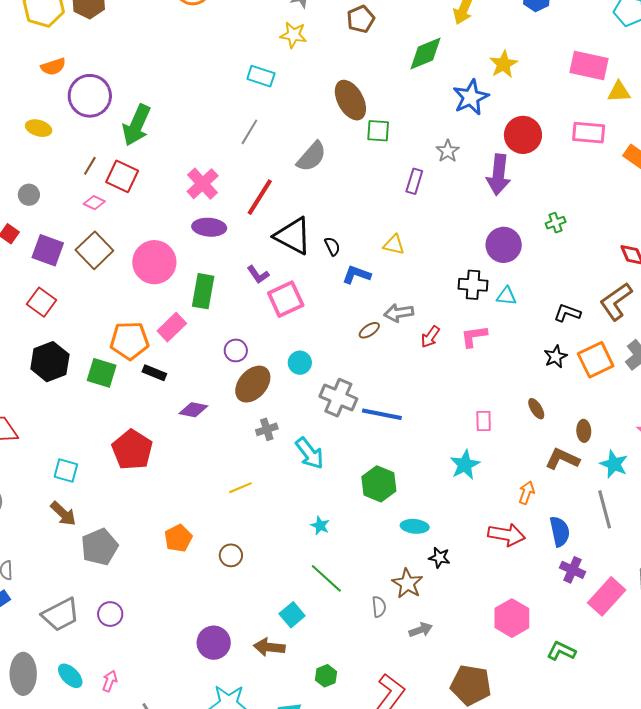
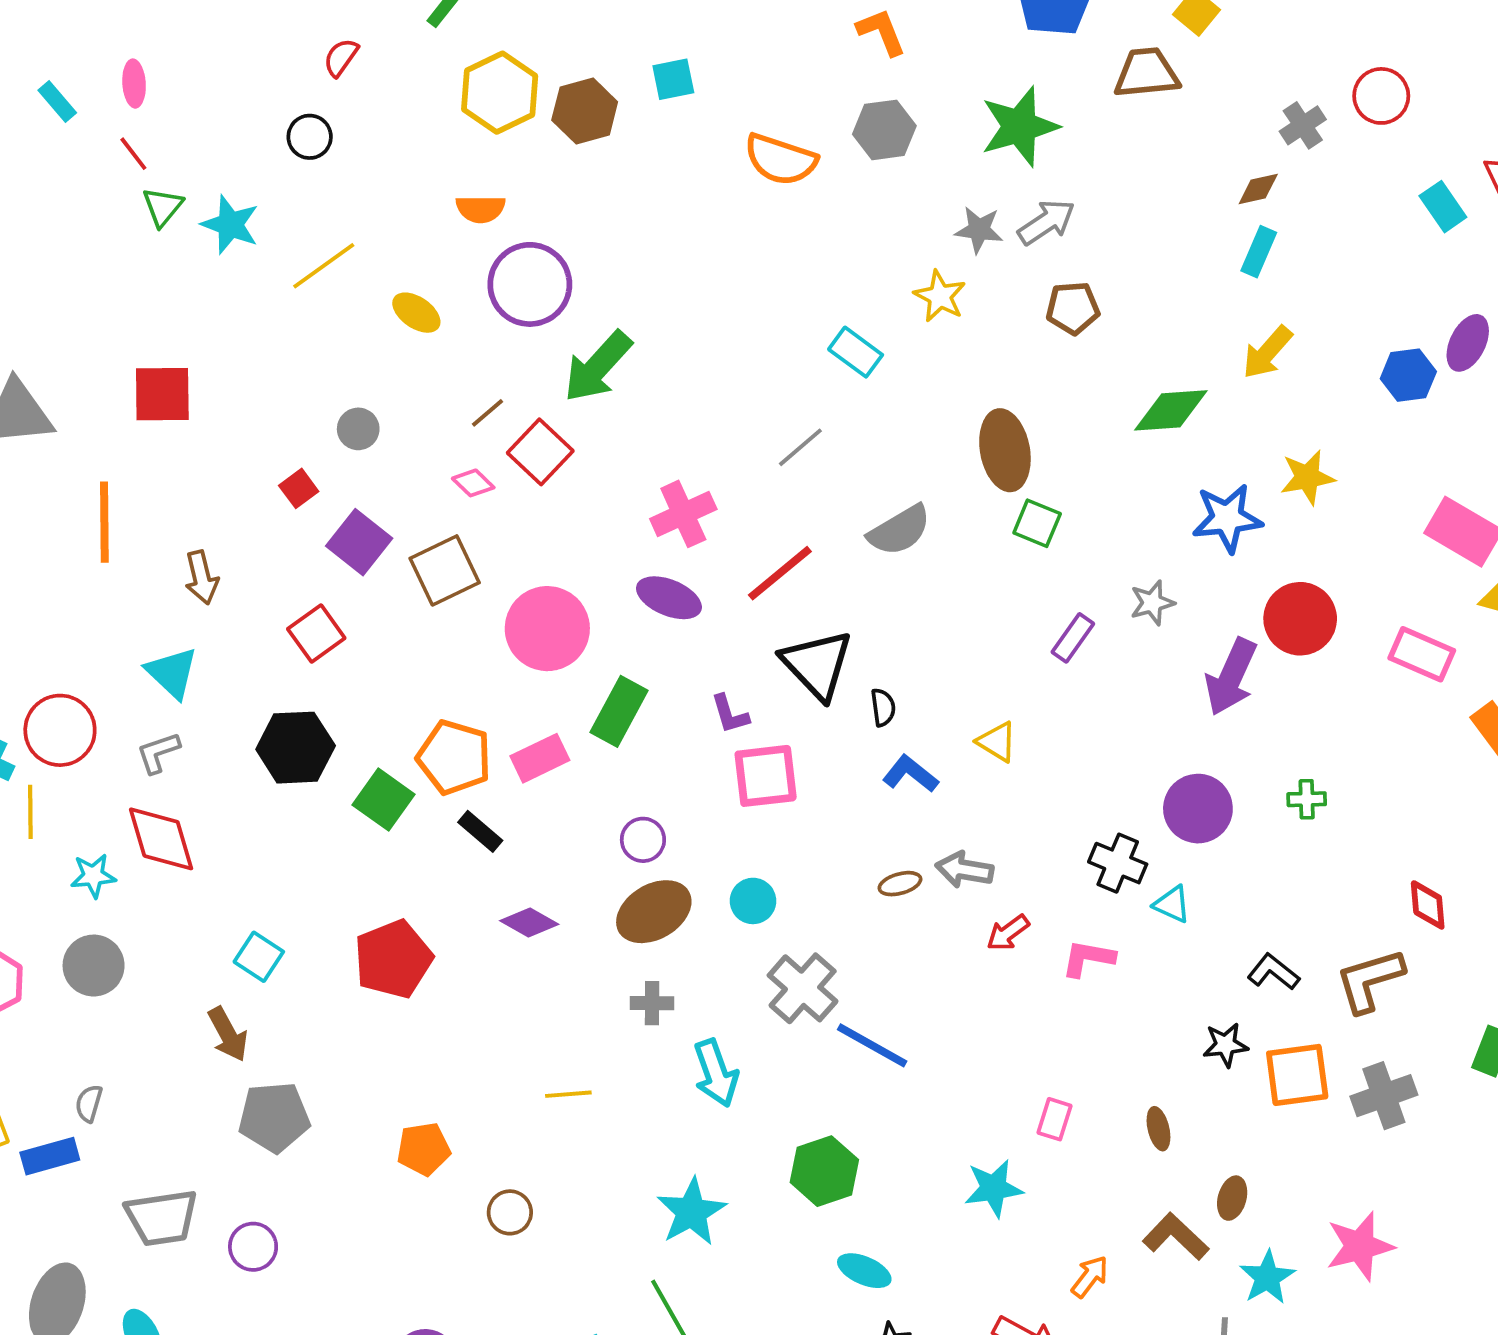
cyan star: (320, 526) -> (691, 1212), size x1.8

